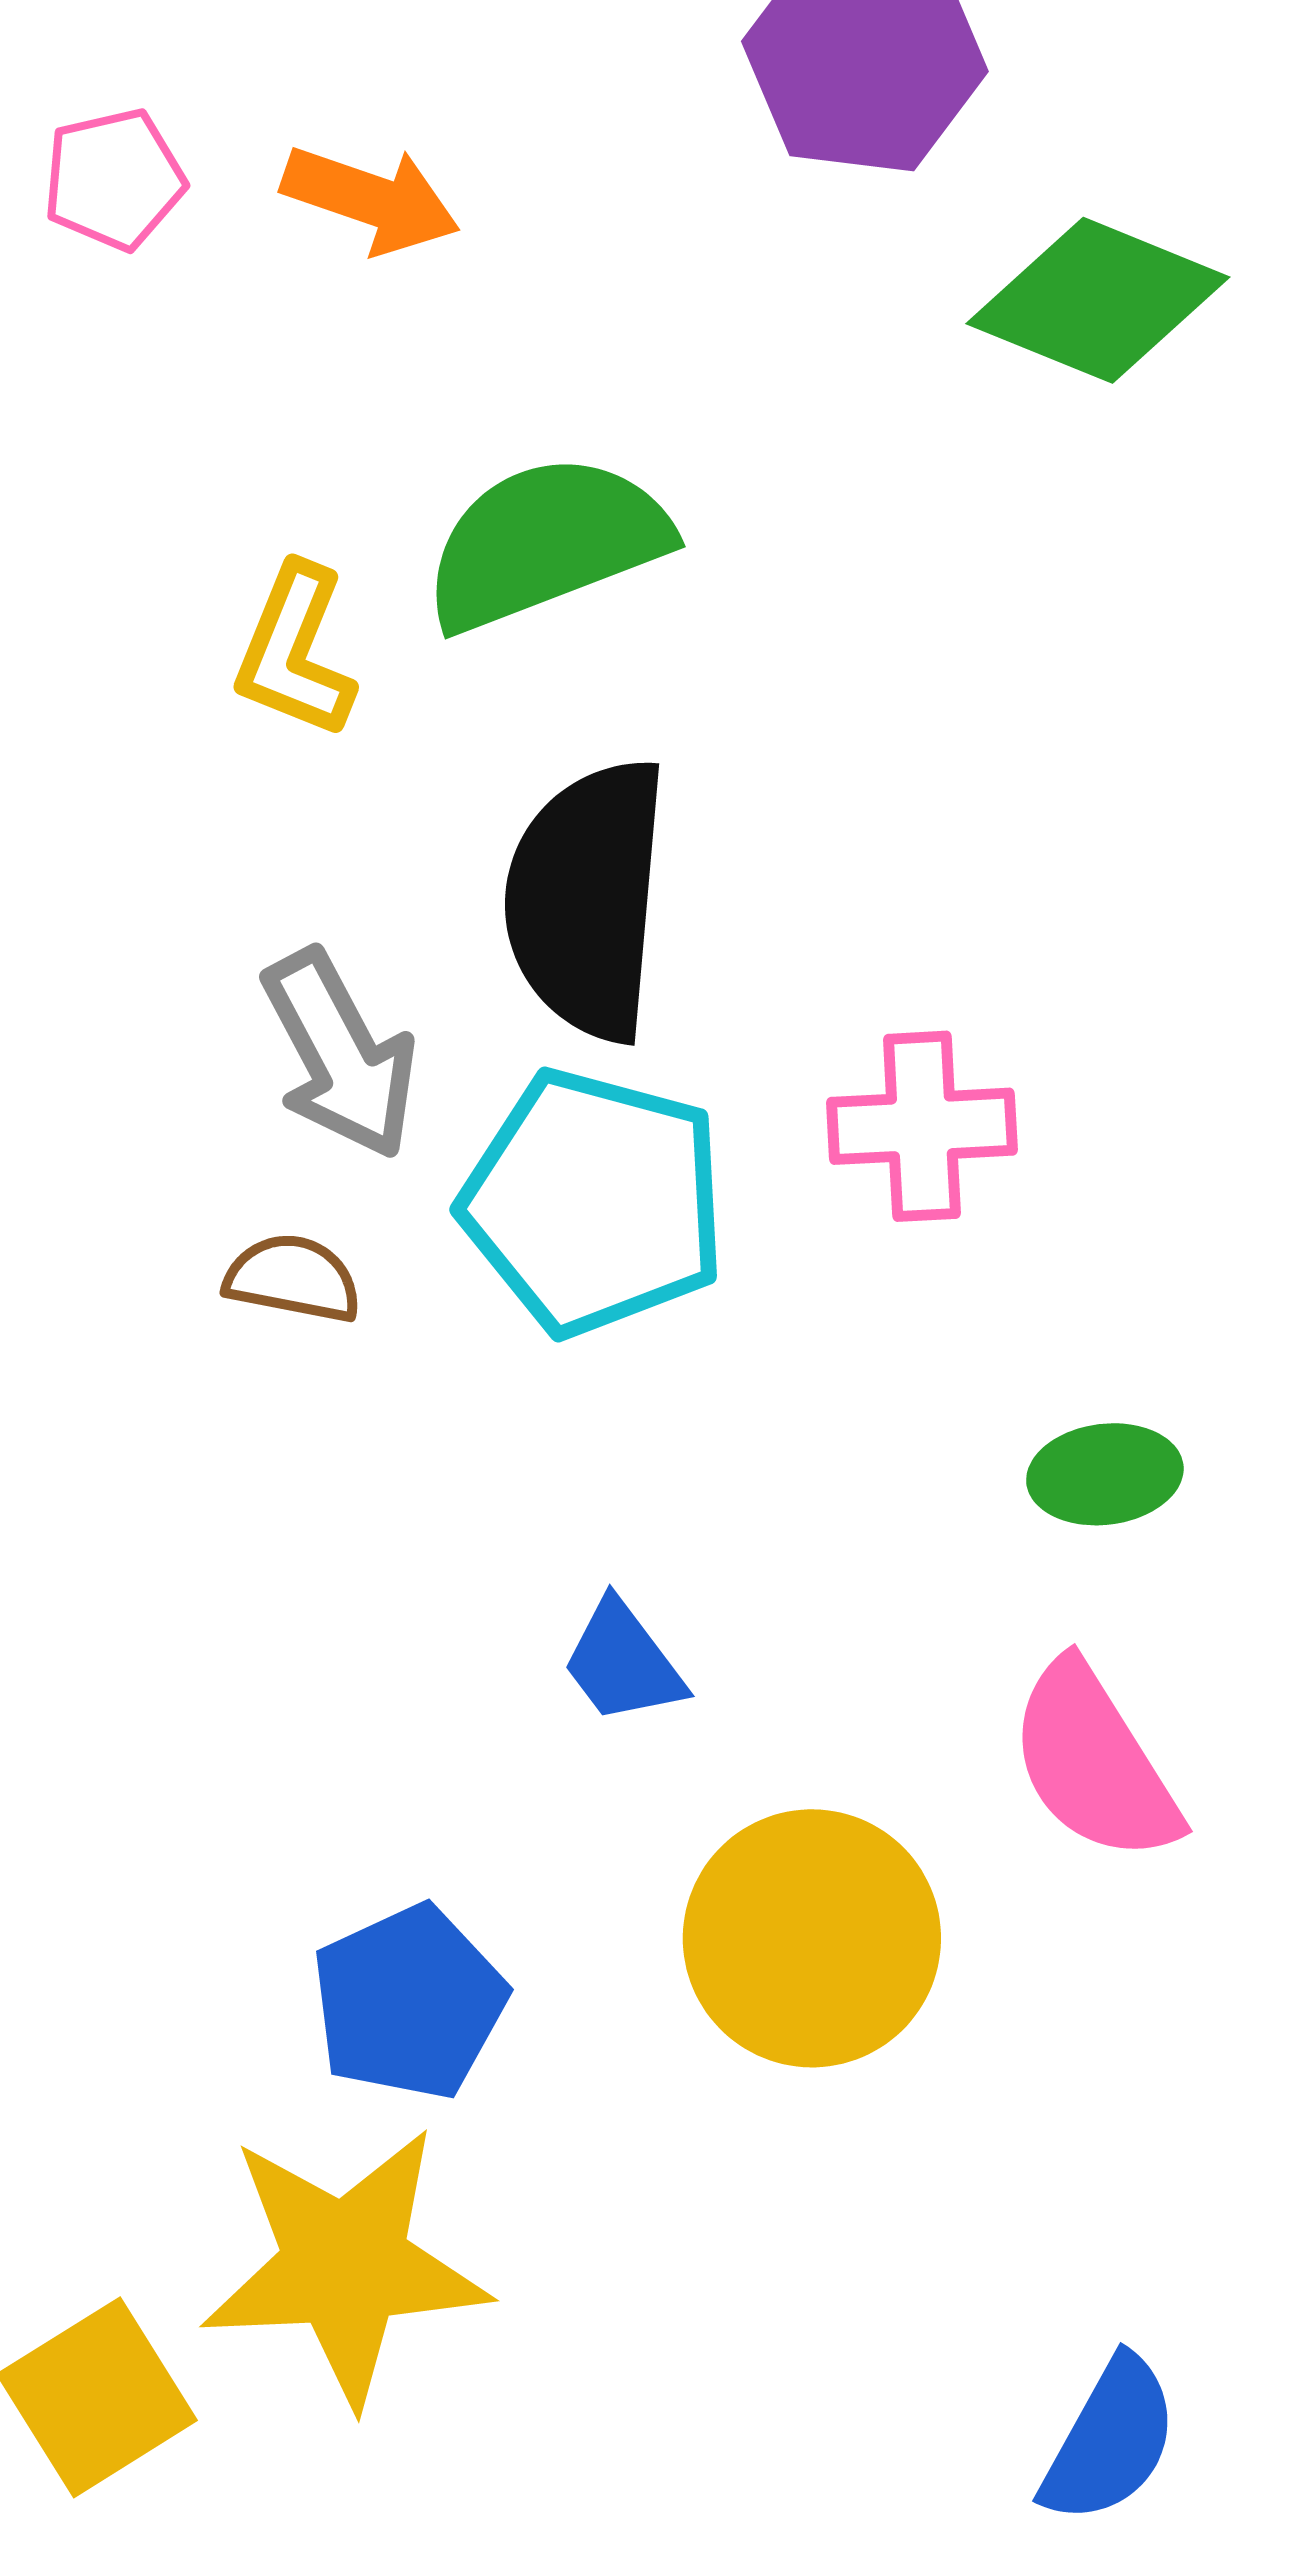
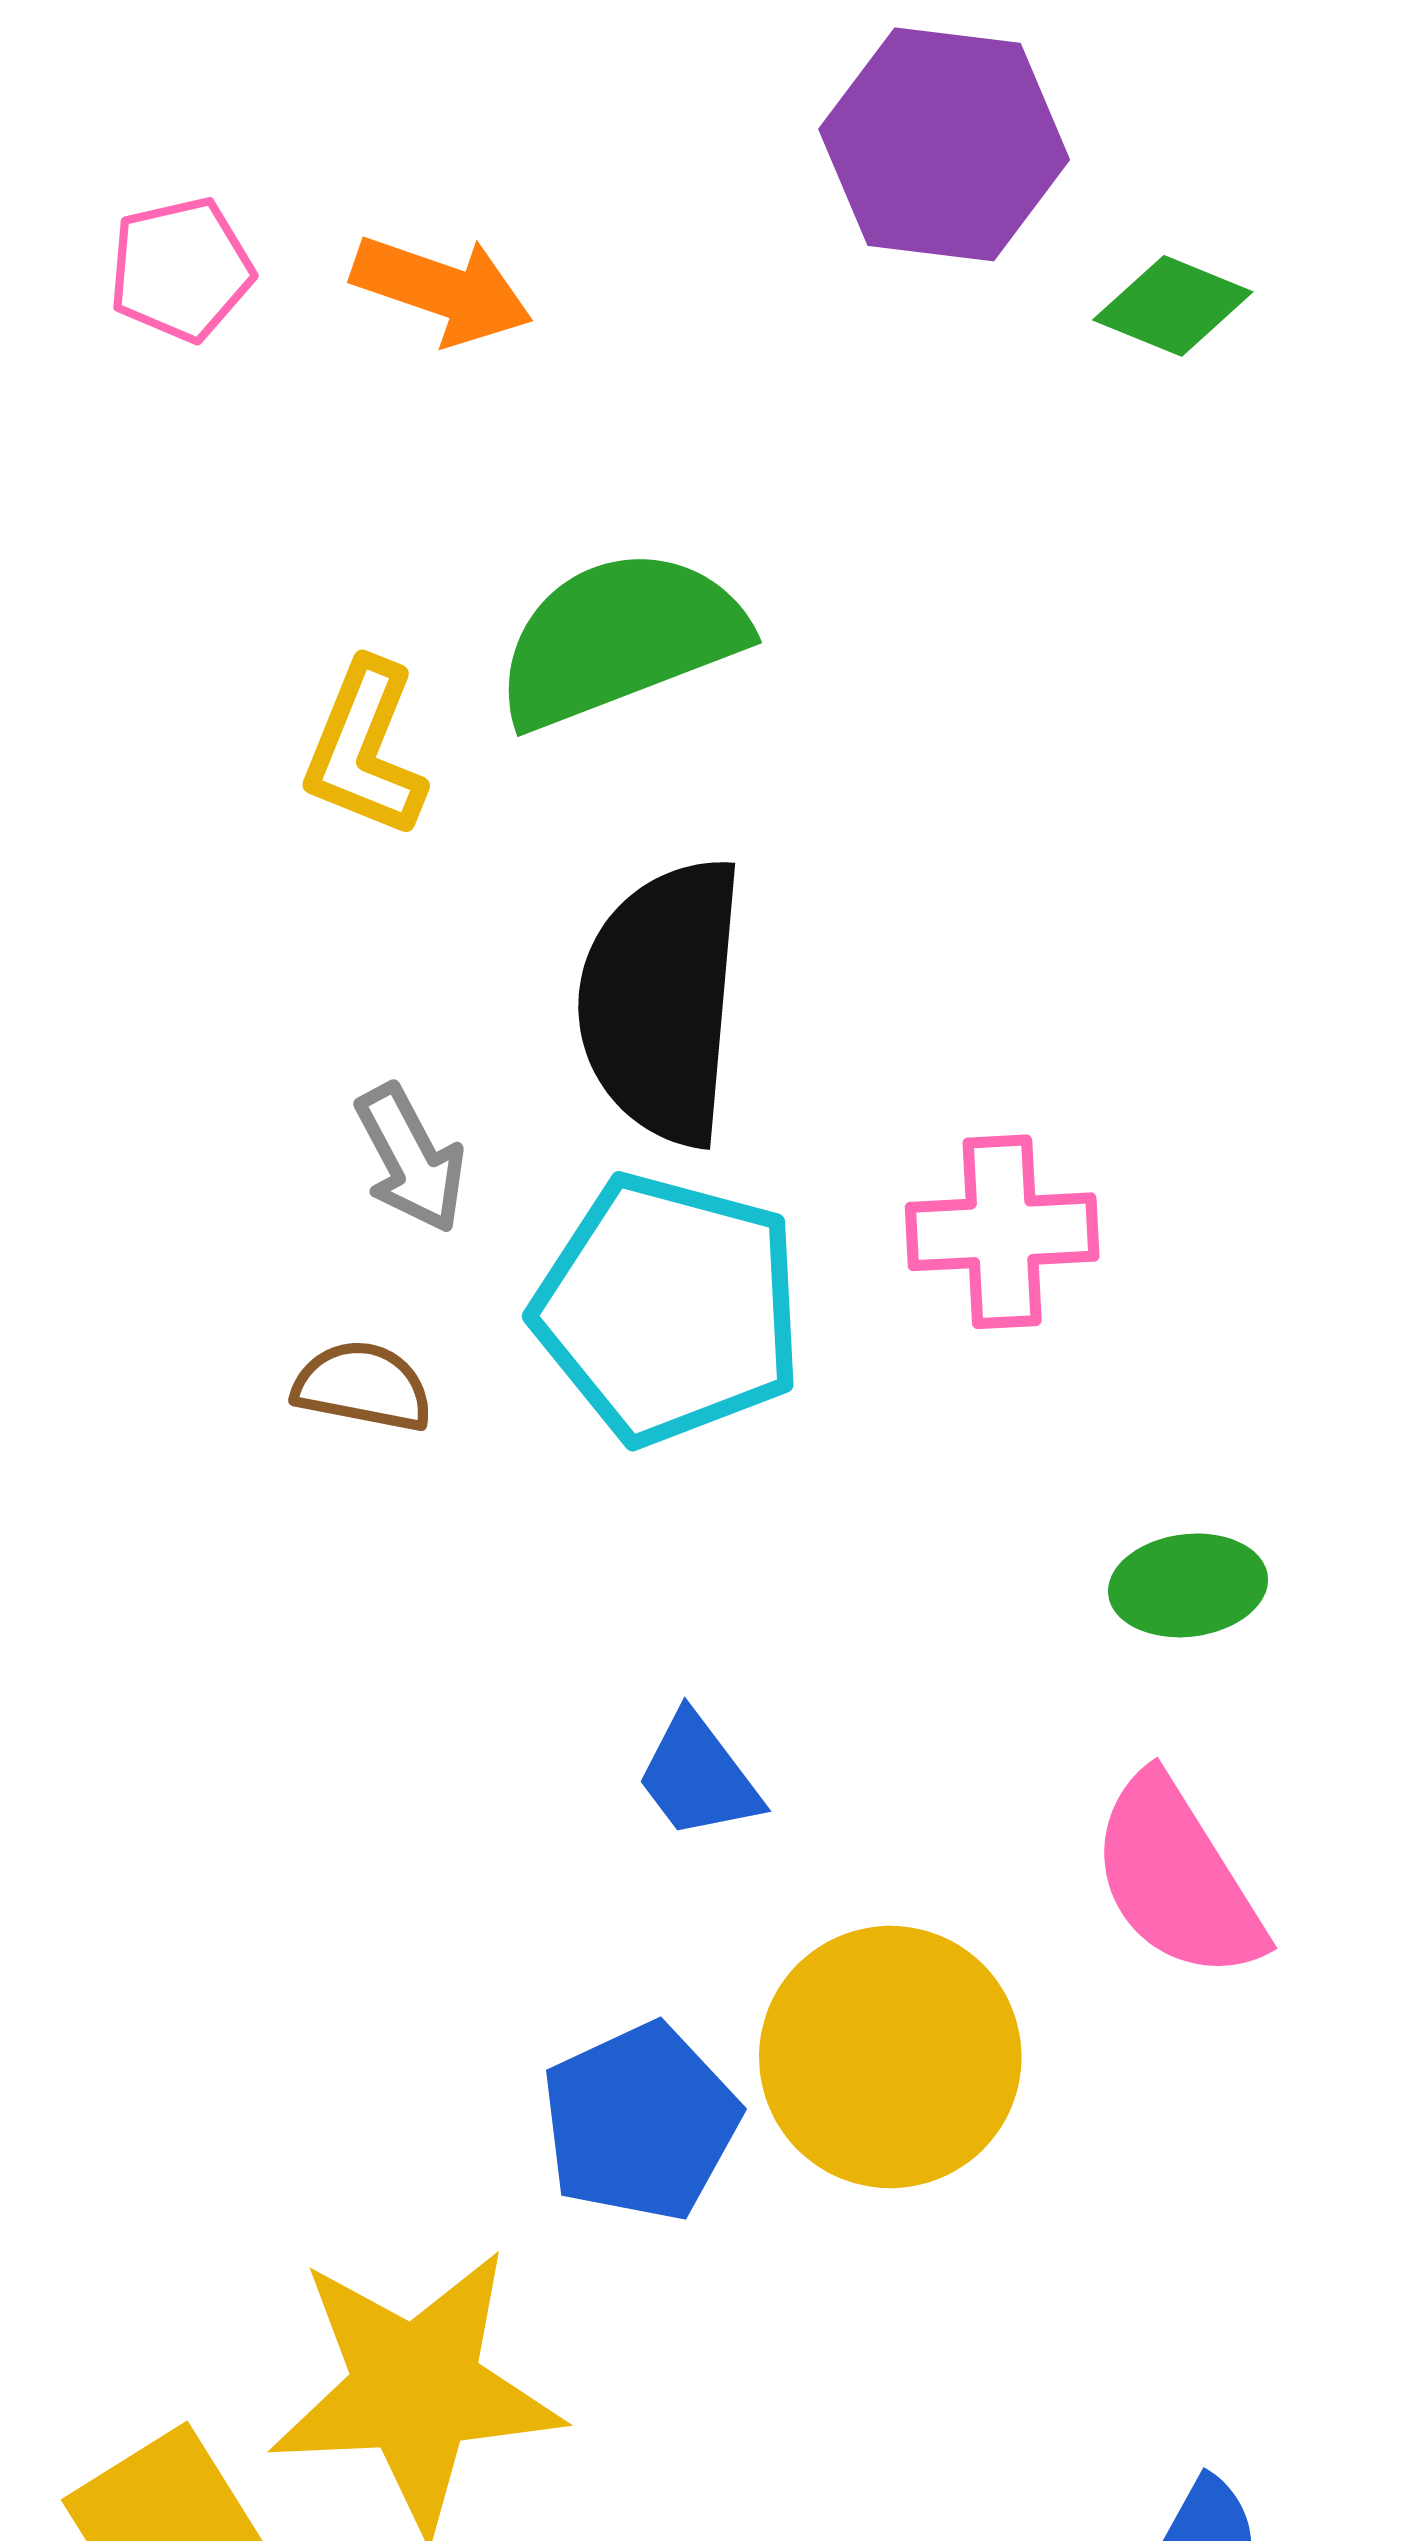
green diamond: (1098, 300) -> (1173, 306), moved, size x0.6
gray arrow: (340, 1054) -> (411, 1159), size x0.7
blue pentagon: (409, 2002) -> (640, 2122), moved

